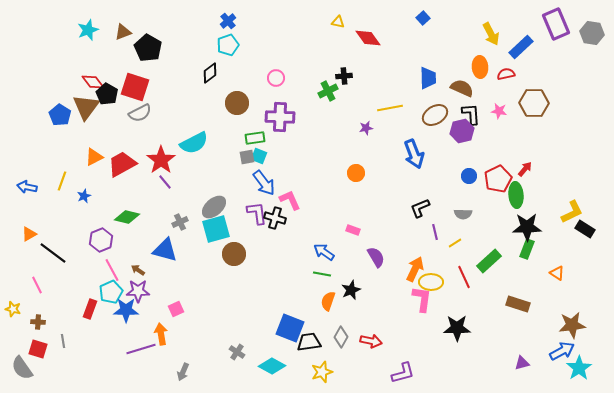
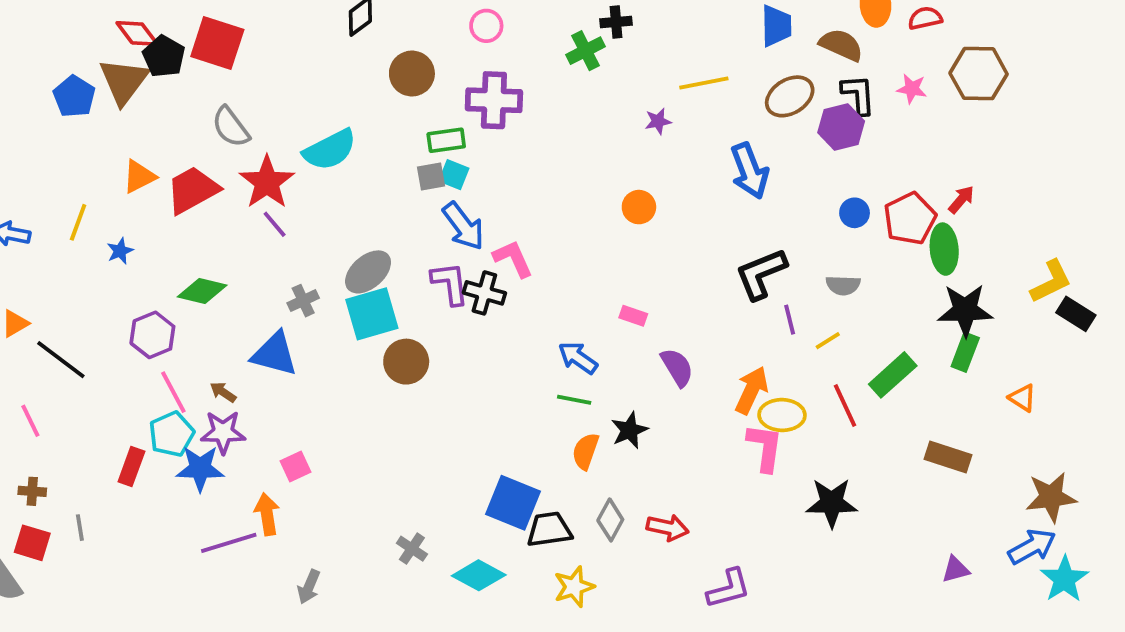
gray semicircle: (140, 113) -> (231, 127), moved, turned 80
black L-shape: (420, 208) -> (761, 274), size x1.4

